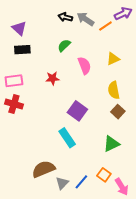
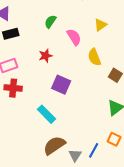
yellow semicircle: (114, 90) -> (94, 57), moved
purple square: (77, 111) -> (61, 85), moved
cyan rectangle: (67, 138) -> (46, 114), moved

